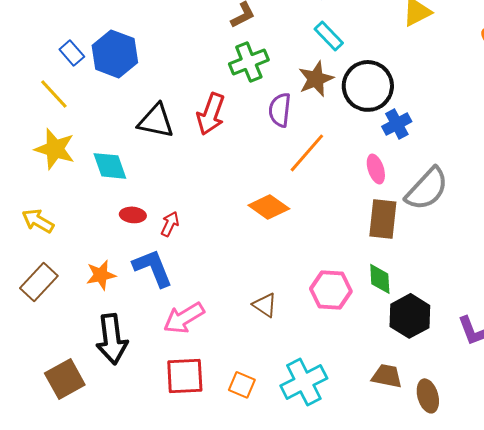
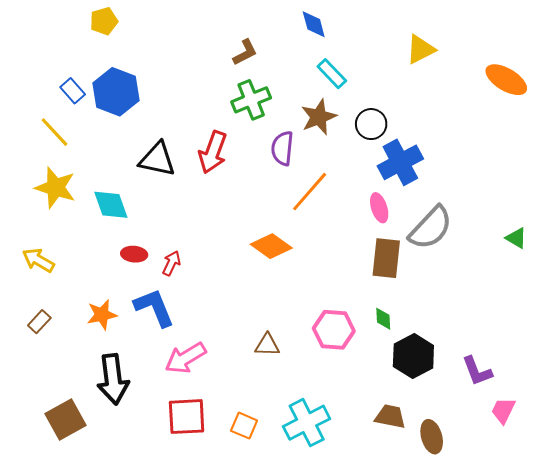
black circle: (368, 86) -> (371, 124), size x0.6
blue cross: (397, 124) -> (400, 162), size x1.5
green diamond: (380, 279) -> (383, 319), size x0.7
brown rectangle: (39, 282) -> (39, 322), size x0.6
brown triangle: (265, 305) -> (267, 345), turned -32

